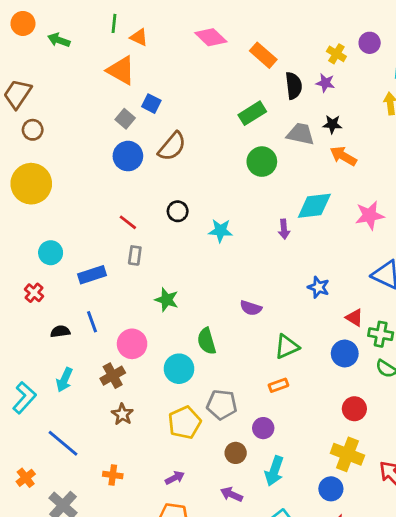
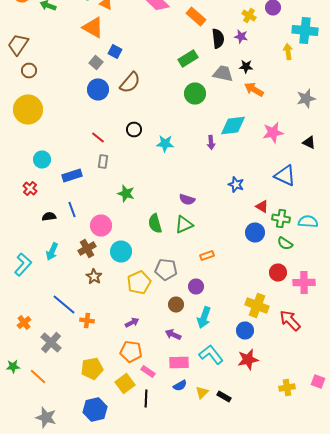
green triangle: (287, 347) -> (184, 224), moved
cyan circle: (179, 369) -> (121, 252), moved
red circle: (354, 409) -> (278, 272), moved
blue line: (63, 443) -> (64, 304), moved

